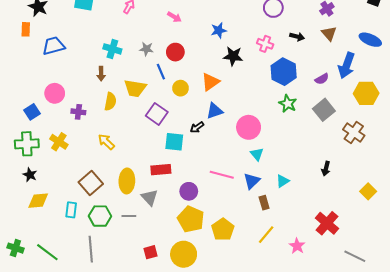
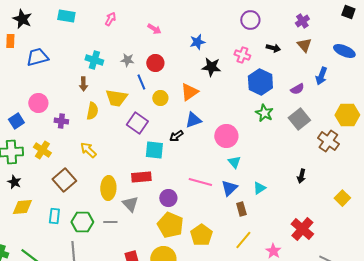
blue arrow: (347, 65) -> (321, 76), size x0.7
yellow hexagon: (366, 93) -> (347, 115), moved
brown square: (91, 183) -> (64, 180), moved

